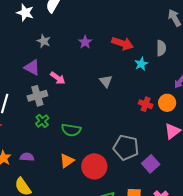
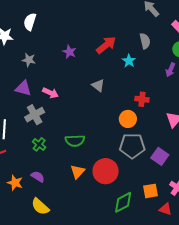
red arrow: (122, 43) -> (106, 45), turned -45
orange circle: (167, 103) -> (128, 119), moved
green cross: (42, 121) -> (39, 144), moved
purple semicircle: (27, 157) -> (38, 177), turned 40

